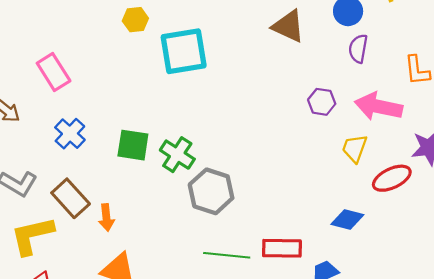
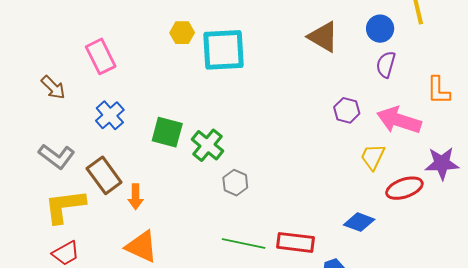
yellow hexagon: (135, 20) -> (182, 33), moved
gray hexagon: (211, 191) -> (235, 183), size x0.6

